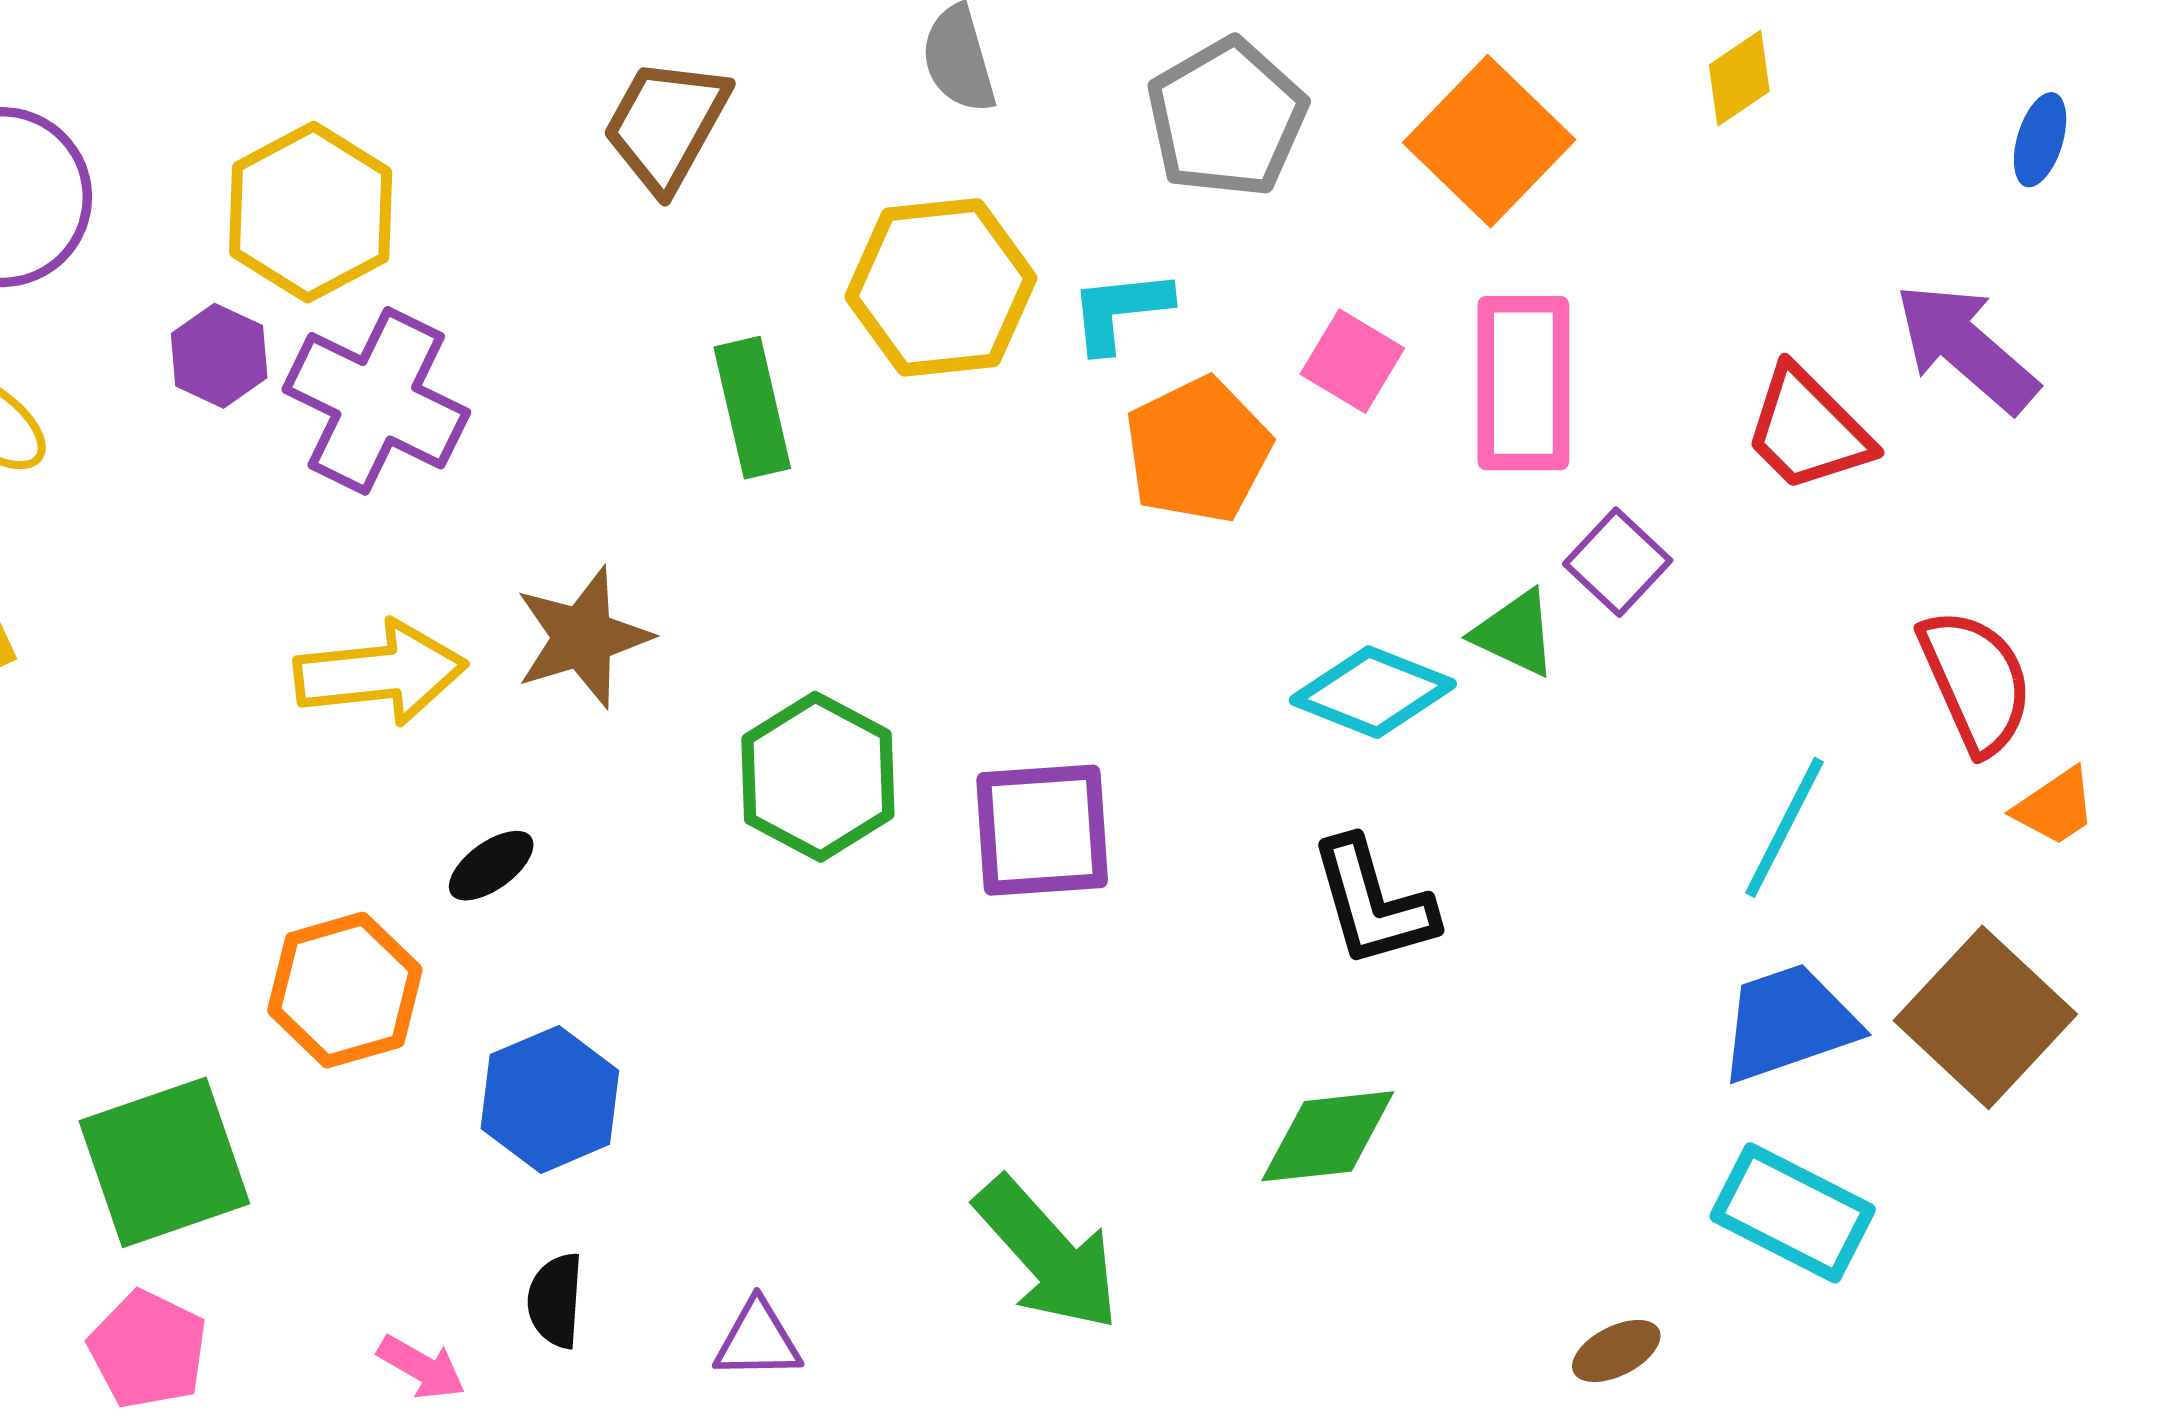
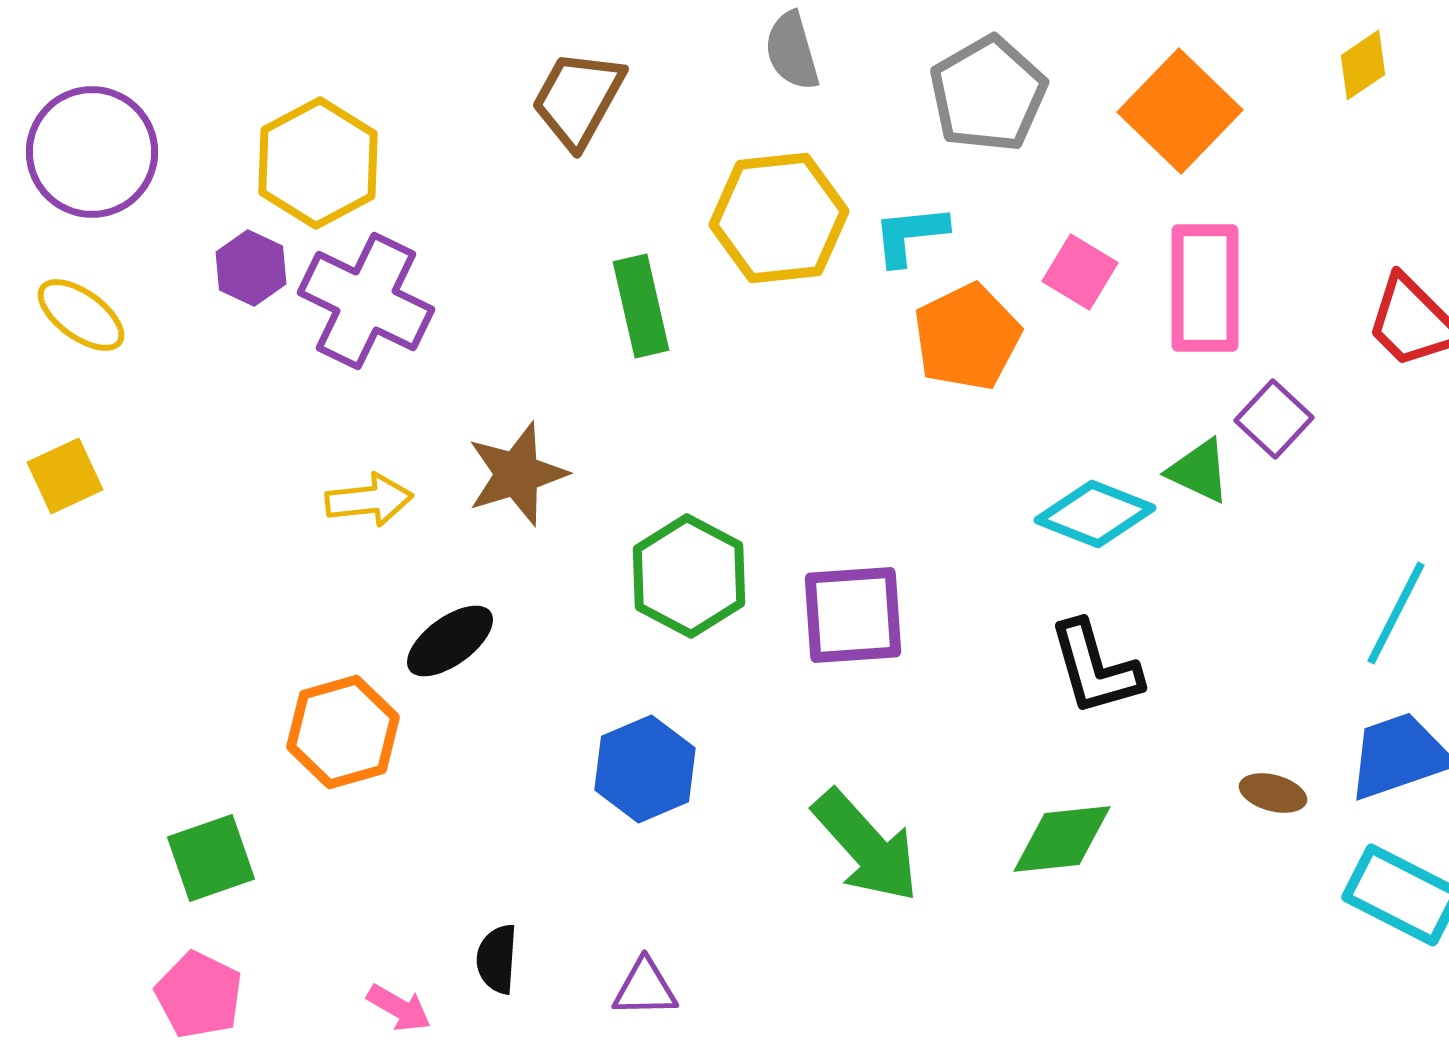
yellow arrow: (380, 673) -> (369, 500), size x0.7
black ellipse: (491, 866) -> (450, 641), size x1.4
blue hexagon: (550, 1099) -> (645, 769), moved
green square: (164, 1162) -> (211, 858), size x0.7
green arrow: (1048, 1254) -> (866, 846), moved
brown ellipse: (1616, 1351) -> (1273, 793), moved, turned 42

